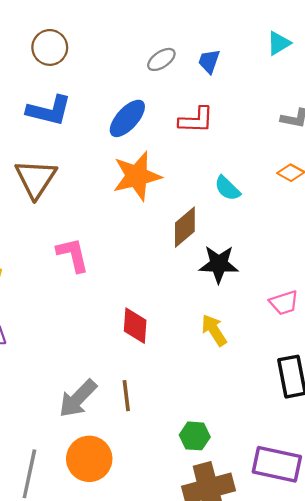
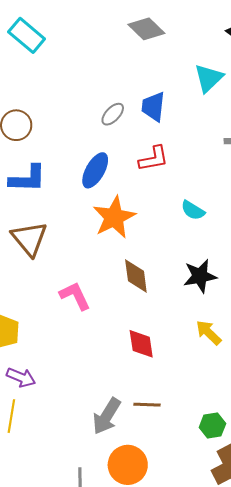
cyan triangle: (279, 43) -> (209, 78), size x1.4
blue trapezoid: (209, 61) -> (153, 107), size x1.4
brown diamond: (185, 227) -> (136, 276), moved, turned -45
brown line: (126, 396) -> (147, 405), turned -68

